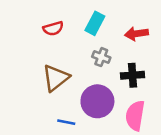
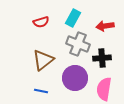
gray cross: (101, 57) -> (78, 44), size x1.6
blue line: (66, 122) -> (41, 91), moved

